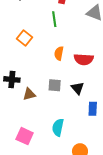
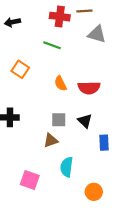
green line: (54, 19) -> (52, 45), turned -56
orange semicircle: (59, 53) -> (61, 83), turned -32
brown triangle: (29, 94) -> (51, 141), moved

